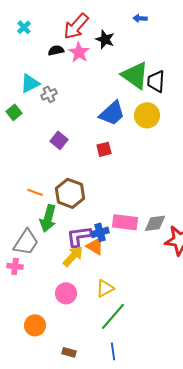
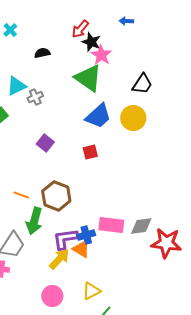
red arrow: (76, 26) -> (80, 29), moved, size x0.7
pink star: (79, 52) -> (101, 55), moved
green triangle: (135, 75) -> (88, 78), moved
black trapezoid: (156, 81) -> (142, 84), turned -150

